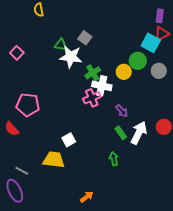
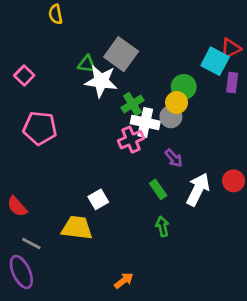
purple rectangle: (160, 16) -> (232, 83), moved
gray square: (85, 38) -> (121, 54), size x1.6
green circle: (138, 61) -> (184, 87), moved
gray circle: (159, 71) -> (171, 117), moved
pink pentagon: (28, 105) -> (40, 128), moved
red semicircle: (12, 129) -> (17, 206), moved
green rectangle: (121, 133) -> (158, 189), moved

